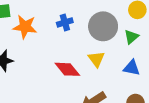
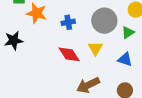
blue cross: (65, 22) -> (68, 22), moved

